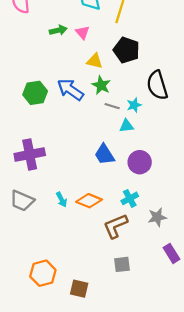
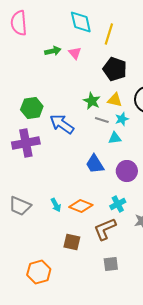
yellow triangle: (95, 61) -> (115, 100), moved
blue arrow: (70, 90) -> (62, 124), moved
purple cross: (30, 154) -> (26, 143), moved
brown square: (79, 289) -> (72, 242), moved

